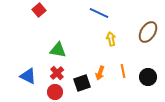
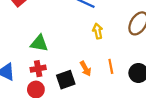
red cross: (57, 73) -> (38, 69), turned 32
orange arrow: (100, 73) -> (86, 69), turned -48

